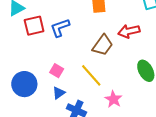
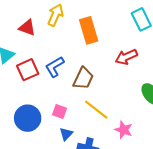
brown trapezoid: (103, 45) -> (83, 78), moved
blue circle: (24, 84) -> (28, 118), moved

